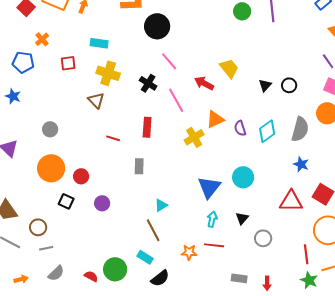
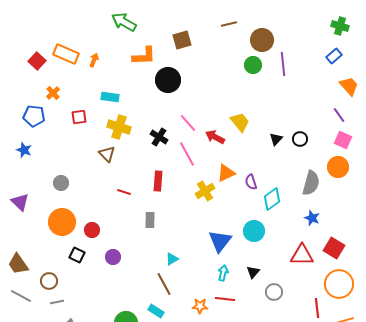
pink line: (169, 61) -> (188, 123), moved
cyan diamond: (267, 131) -> (272, 199), moved

